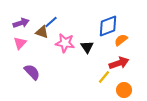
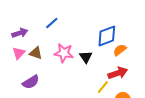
blue line: (51, 22) -> (52, 23), moved
brown triangle: (42, 32) -> (36, 53), moved
purple semicircle: (32, 72) -> (31, 82), turned 102

